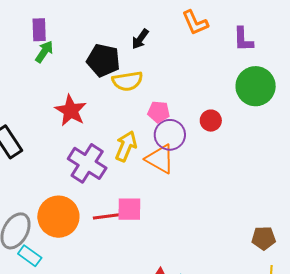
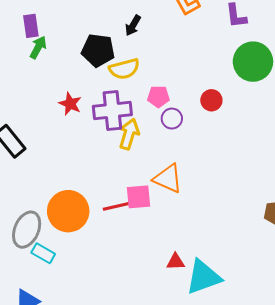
red star: (71, 111) -> (70, 104), size x0.7
purple circle: (170, 135) -> (172, 119), size x0.7
orange triangle: (160, 159) -> (168, 179), moved
purple cross: (87, 163) -> (112, 111), moved, turned -33

